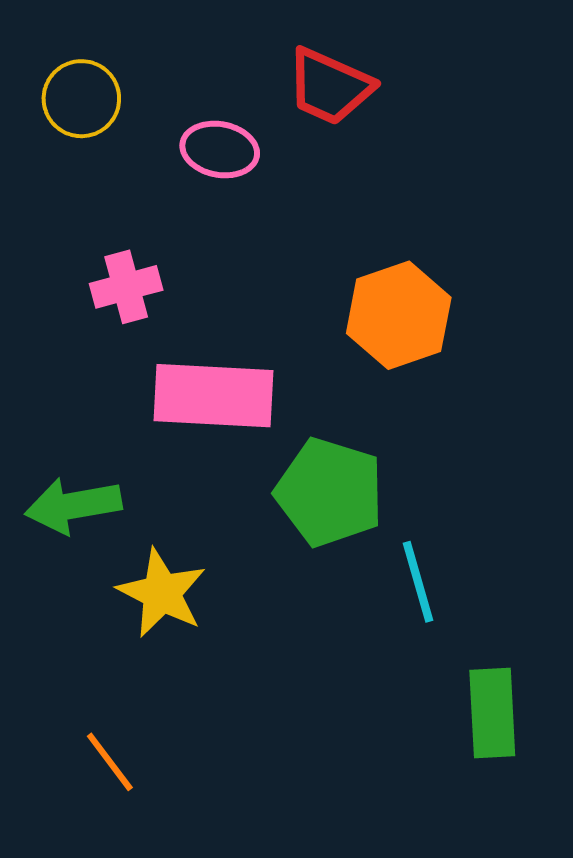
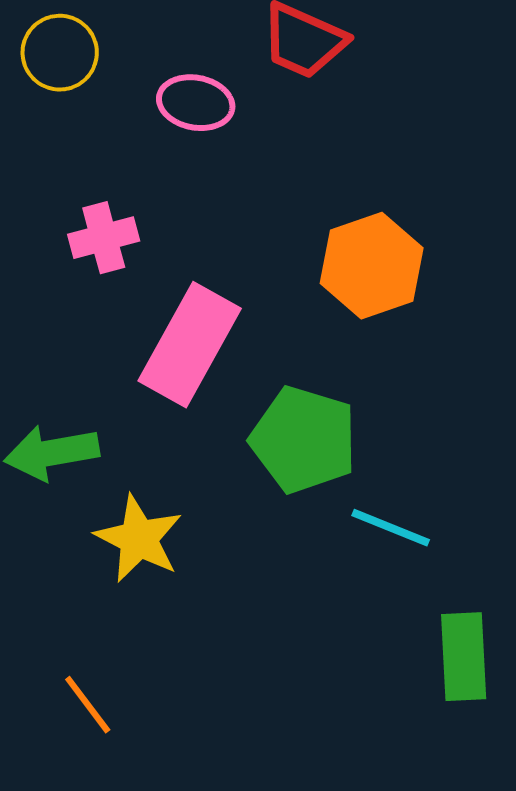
pink rectangle: (214, 396) -> (190, 345), turned -64
cyan line: (418, 582) -> (391, 528), turned -52

